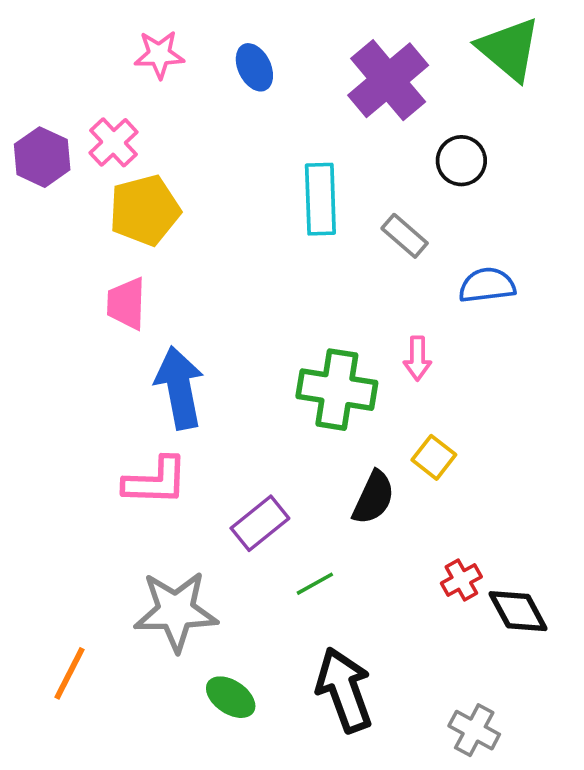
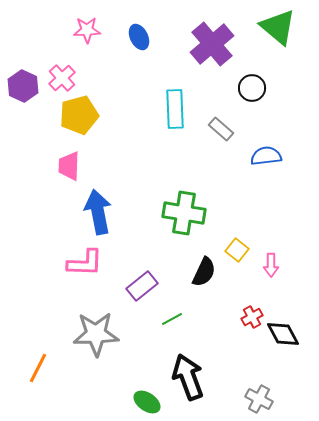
pink arrow: (417, 358) -> (271, 265), moved
green ellipse: (231, 697) -> (147, 402), moved

